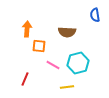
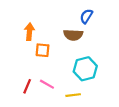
blue semicircle: (95, 15) -> (86, 16), moved, turned 40
pink line: (53, 65) -> (47, 84), moved

